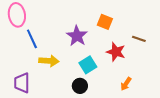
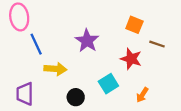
orange square: (105, 22) -> (134, 25), moved
cyan square: (88, 65) -> (108, 84), moved
black circle: (80, 86) -> (76, 97), moved

